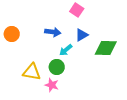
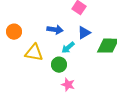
yellow triangle: (32, 72) -> (34, 53), moved
pink star: (52, 85) -> (68, 85), moved

